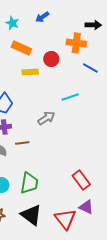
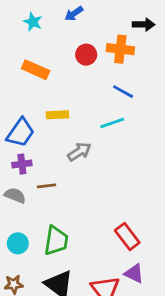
orange rectangle: (21, 48) -> (36, 70), moved
red circle: (51, 59) -> (86, 55), moved
blue line: (90, 68) -> (123, 92), moved
yellow rectangle: (30, 72) -> (57, 115), moved

